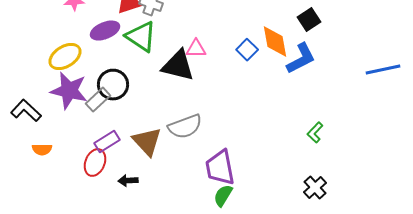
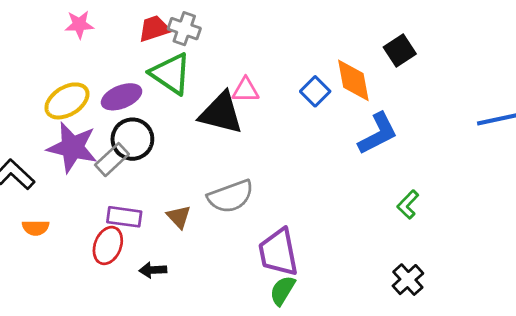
purple ellipse: (105, 31) -> (122, 97), moved
blue L-shape: (301, 59) -> (378, 134), moved
purple rectangle: (107, 142) -> (124, 217), turned 40
brown triangle: (147, 142) -> (179, 217), size x0.6

